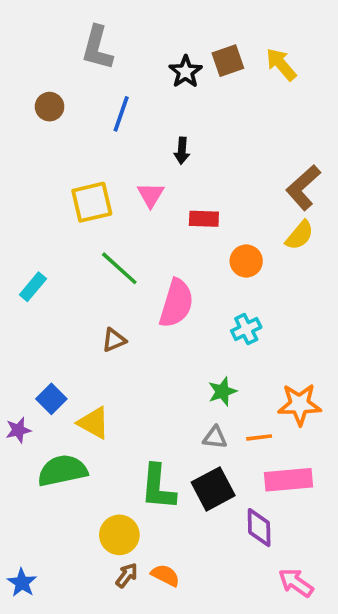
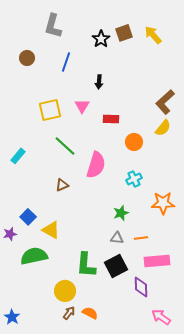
orange star: (300, 404) -> (163, 203), moved

